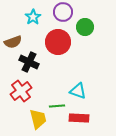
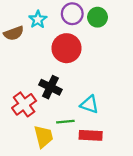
green circle: (85, 27) -> (97, 17), moved
brown semicircle: (13, 42) -> (14, 33), moved
black cross: (29, 62) -> (50, 87), moved

